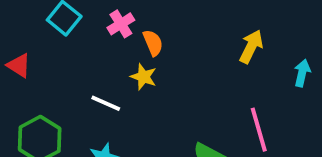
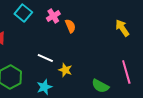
yellow arrow: (251, 47) -> (122, 28), turned -60
yellow star: (144, 77) -> (65, 70), moved

